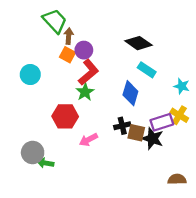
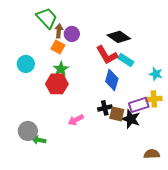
purple circle: (84, 50) -> (72, 34), moved
red L-shape: (88, 72) -> (107, 55), moved, turned 100
green star: (85, 92) -> (61, 69), moved
yellow cross: (179, 115) -> (154, 99), turned -35
red hexagon: (65, 116) -> (57, 84), moved

